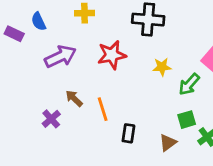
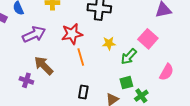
brown arrow: (74, 98) -> (44, 66), size x1.5
orange line: (103, 109) -> (81, 57), moved
purple cross: (51, 119) -> (26, 80), turned -32

